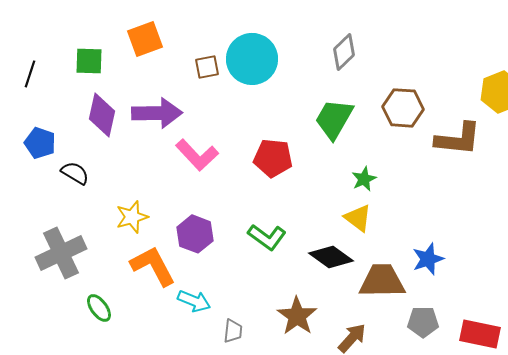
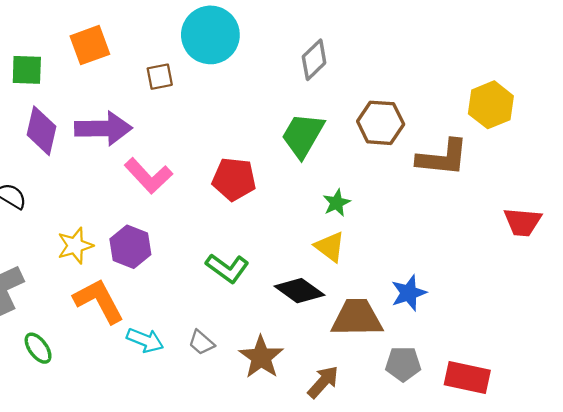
cyan circle: (252, 59) -> (210, 35), moved
purple hexagon: (195, 234) -> (130, 247), moved
gray trapezoid: (233, 331) -> (201, 343), moved, turned 125

